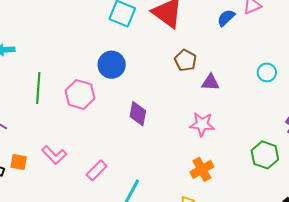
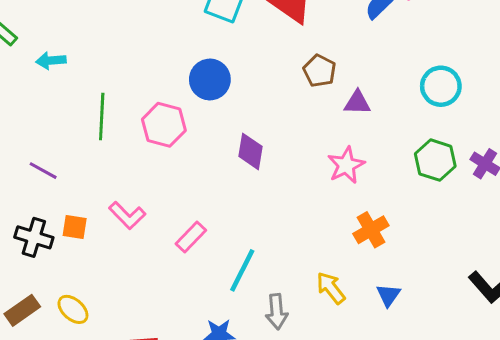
cyan circle: (267, 72) -> (441, 86), size x1.4
pink star: (202, 124) -> (346, 165), turned -30
green hexagon: (265, 155) -> (435, 160), moved
orange cross: (202, 169) -> (371, 230), moved

